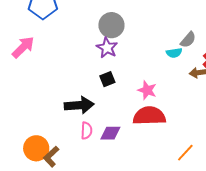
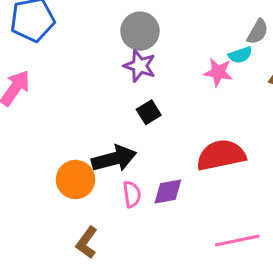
pink star: (147, 90) -> (218, 72), moved
orange circle: (36, 148) -> (76, 180), moved

